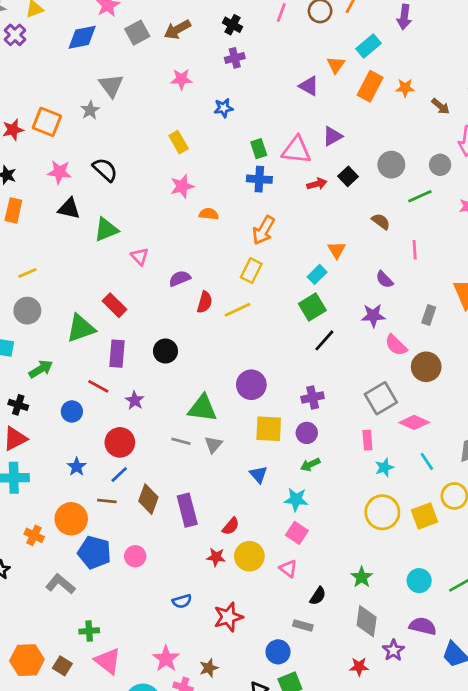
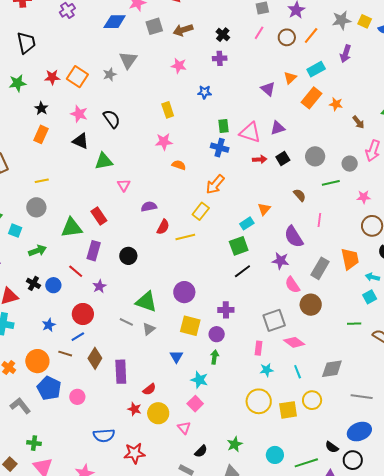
purple semicircle: (385, 280) -> (294, 237), size x1.6
gray rectangle: (429, 315) -> (320, 268), size x1.5
black cross: (18, 405) -> (33, 283), moved
green arrow: (310, 465) -> (215, 357), turned 112
blue semicircle: (182, 601) -> (104, 435), size x1.5

